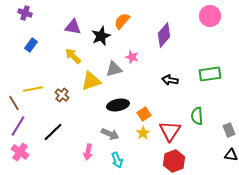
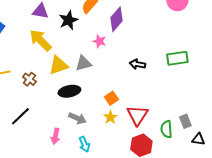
purple diamond: (164, 35) -> (116, 19), moved
yellow arrow: (73, 56) -> (40, 40), size x1.4
gray triangle: (114, 69) -> (83, 63), moved
black ellipse: (118, 105) -> (69, 91), moved
green semicircle: (197, 116) -> (166, 129), moved
gray rectangle: (229, 130) -> (185, 121), moved

